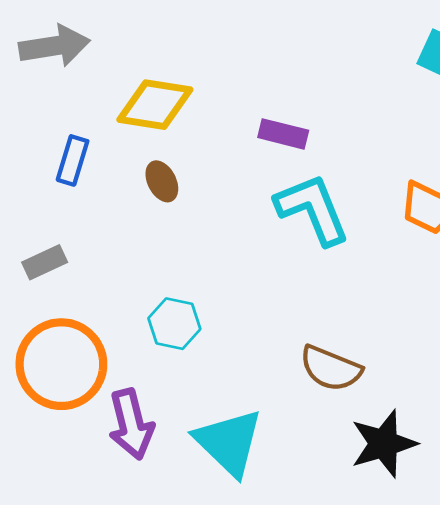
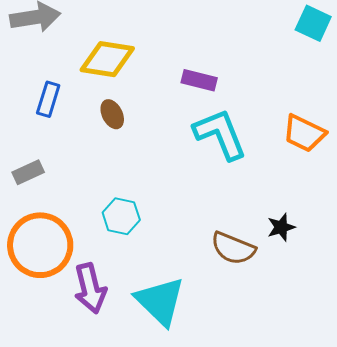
black star: (384, 444) -> (281, 227), moved, size x0.6

